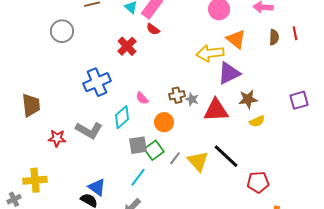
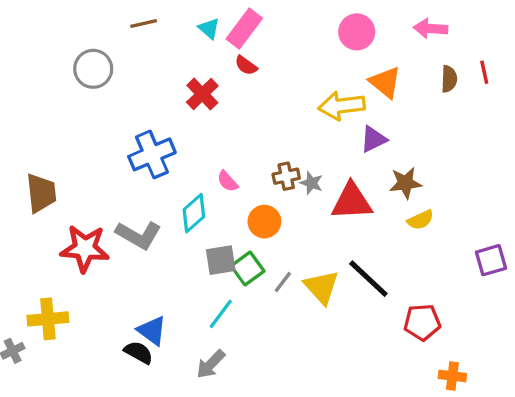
purple triangle: (229, 73) -> (373, 139), size x0.7
purple square: (299, 100) -> (491, 260), moved
red star: (57, 138) -> (85, 248), size x1.6

